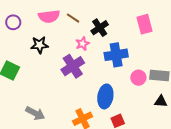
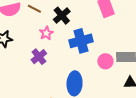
purple cross: (73, 66) -> (39, 57), size x0.7

